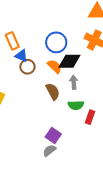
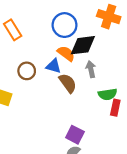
blue triangle: (21, 56) -> (53, 66), moved
brown circle: (27, 67) -> (27, 71), moved
green semicircle: (76, 105) -> (108, 94), moved

